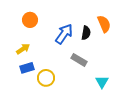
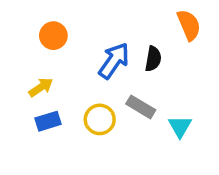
orange semicircle: (104, 24) -> (189, 25), moved
yellow circle: (46, 78) -> (100, 119), moved
cyan triangle: (102, 82) -> (180, 127), moved

